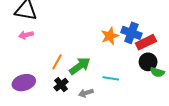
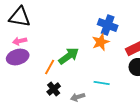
blue cross: (131, 33) -> (108, 25), moved
green arrow: (80, 66) -> (69, 56), moved
purple ellipse: (24, 83) -> (18, 57), moved

